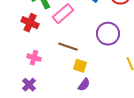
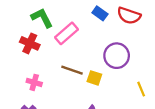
yellow square: (80, 66) -> (94, 78), moved

